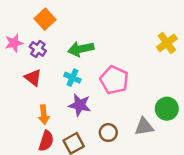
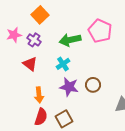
cyan cross: (72, 78) -> (63, 64), turned 32
pink pentagon: (114, 80) -> (100, 31), moved
brown circle: (108, 133) -> (93, 85), moved

